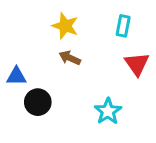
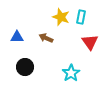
yellow star: (65, 26) -> (61, 17), moved
blue triangle: (16, 76) -> (17, 37), moved

